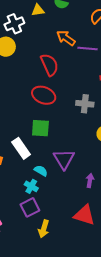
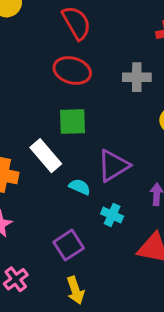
purple triangle: (64, 159) -> (113, 166), turned 35
cyan cross: (31, 186) -> (112, 215), moved
yellow arrow: (44, 229) -> (75, 290), moved, turned -30

